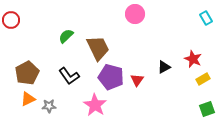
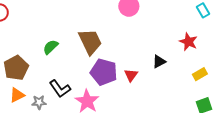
green semicircle: (66, 36) -> (50, 47), moved
red star: (193, 59) -> (188, 42), moved
black L-shape: (69, 76) -> (60, 89), moved

